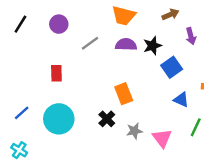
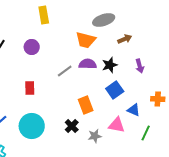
purple arrow: (191, 36) -> (140, 66), moved
gray line: (90, 43) -> (65, 71), moved
blue square: (172, 67) -> (115, 90), moved
pink triangle: (162, 138) -> (117, 125), moved, turned -42

